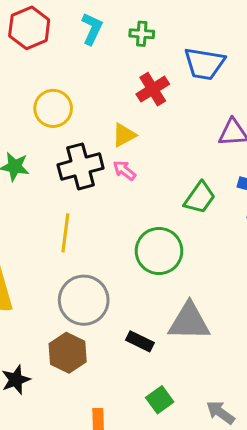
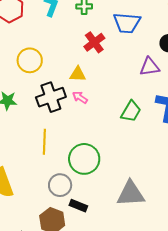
yellow triangle: (124, 135) -> (78, 74), turned 36
green circle: (159, 251) -> (84, 159), moved
gray circle: (84, 300) -> (60, 185), size x0.7
black rectangle: (140, 341) -> (78, 206), moved

